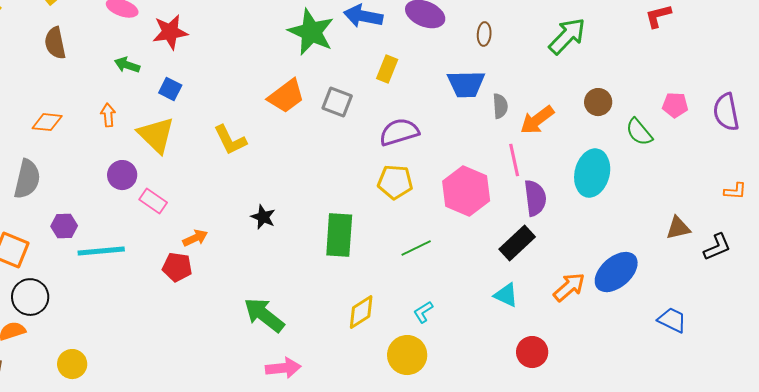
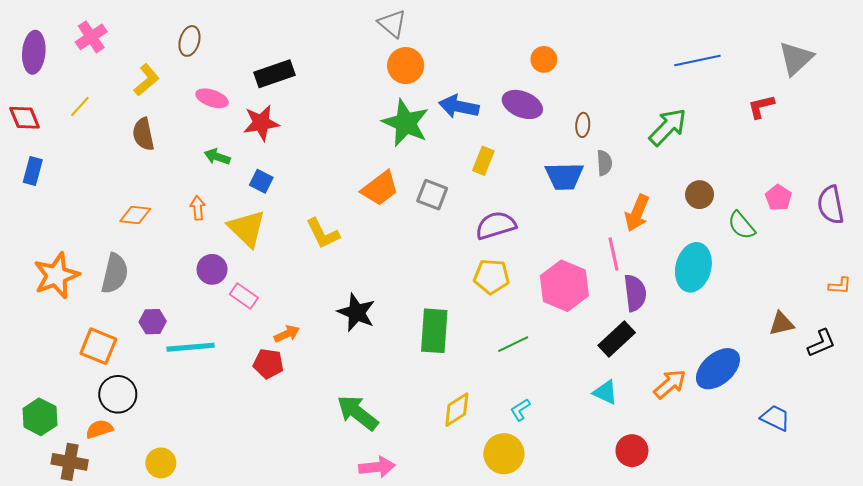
pink pentagon: (675, 105) -> (778, 198), turned 30
gray semicircle: (500, 106) -> (604, 163), moved
orange arrow: (537, 120) -> (637, 213), turned -30
black star: (263, 217) -> (356, 312), size x1.5

